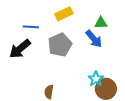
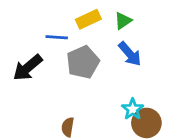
green triangle: (101, 23) -> (123, 21), moved, turned -32
blue line: (31, 27) -> (57, 37), moved

